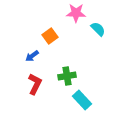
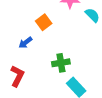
red L-shape: (35, 84) -> (17, 76), moved

